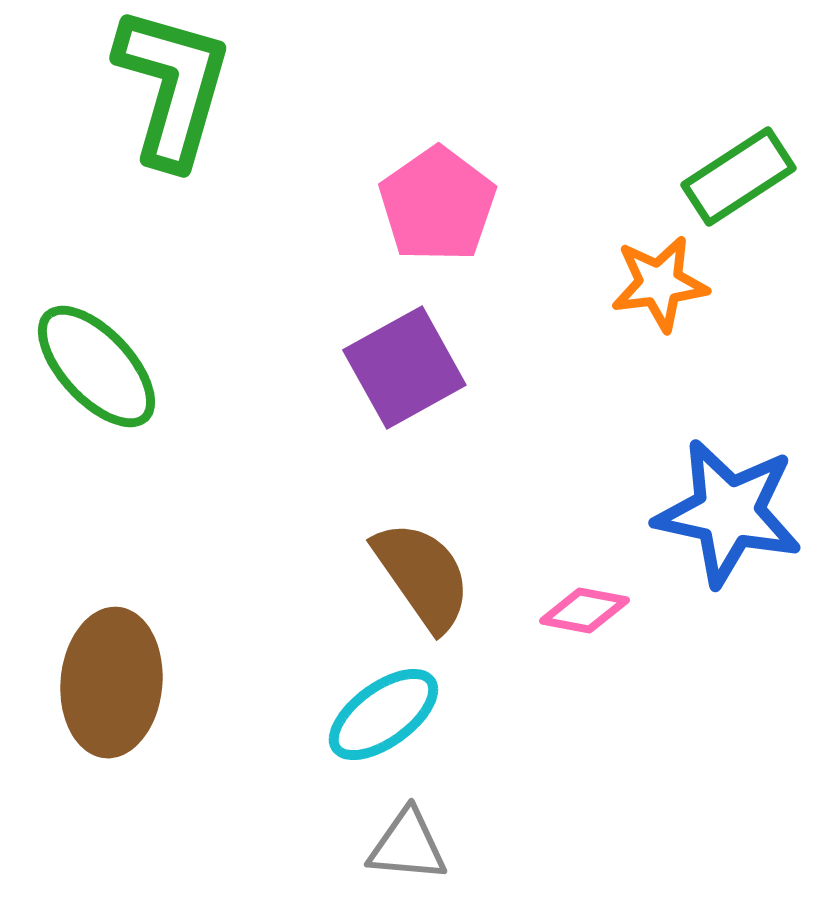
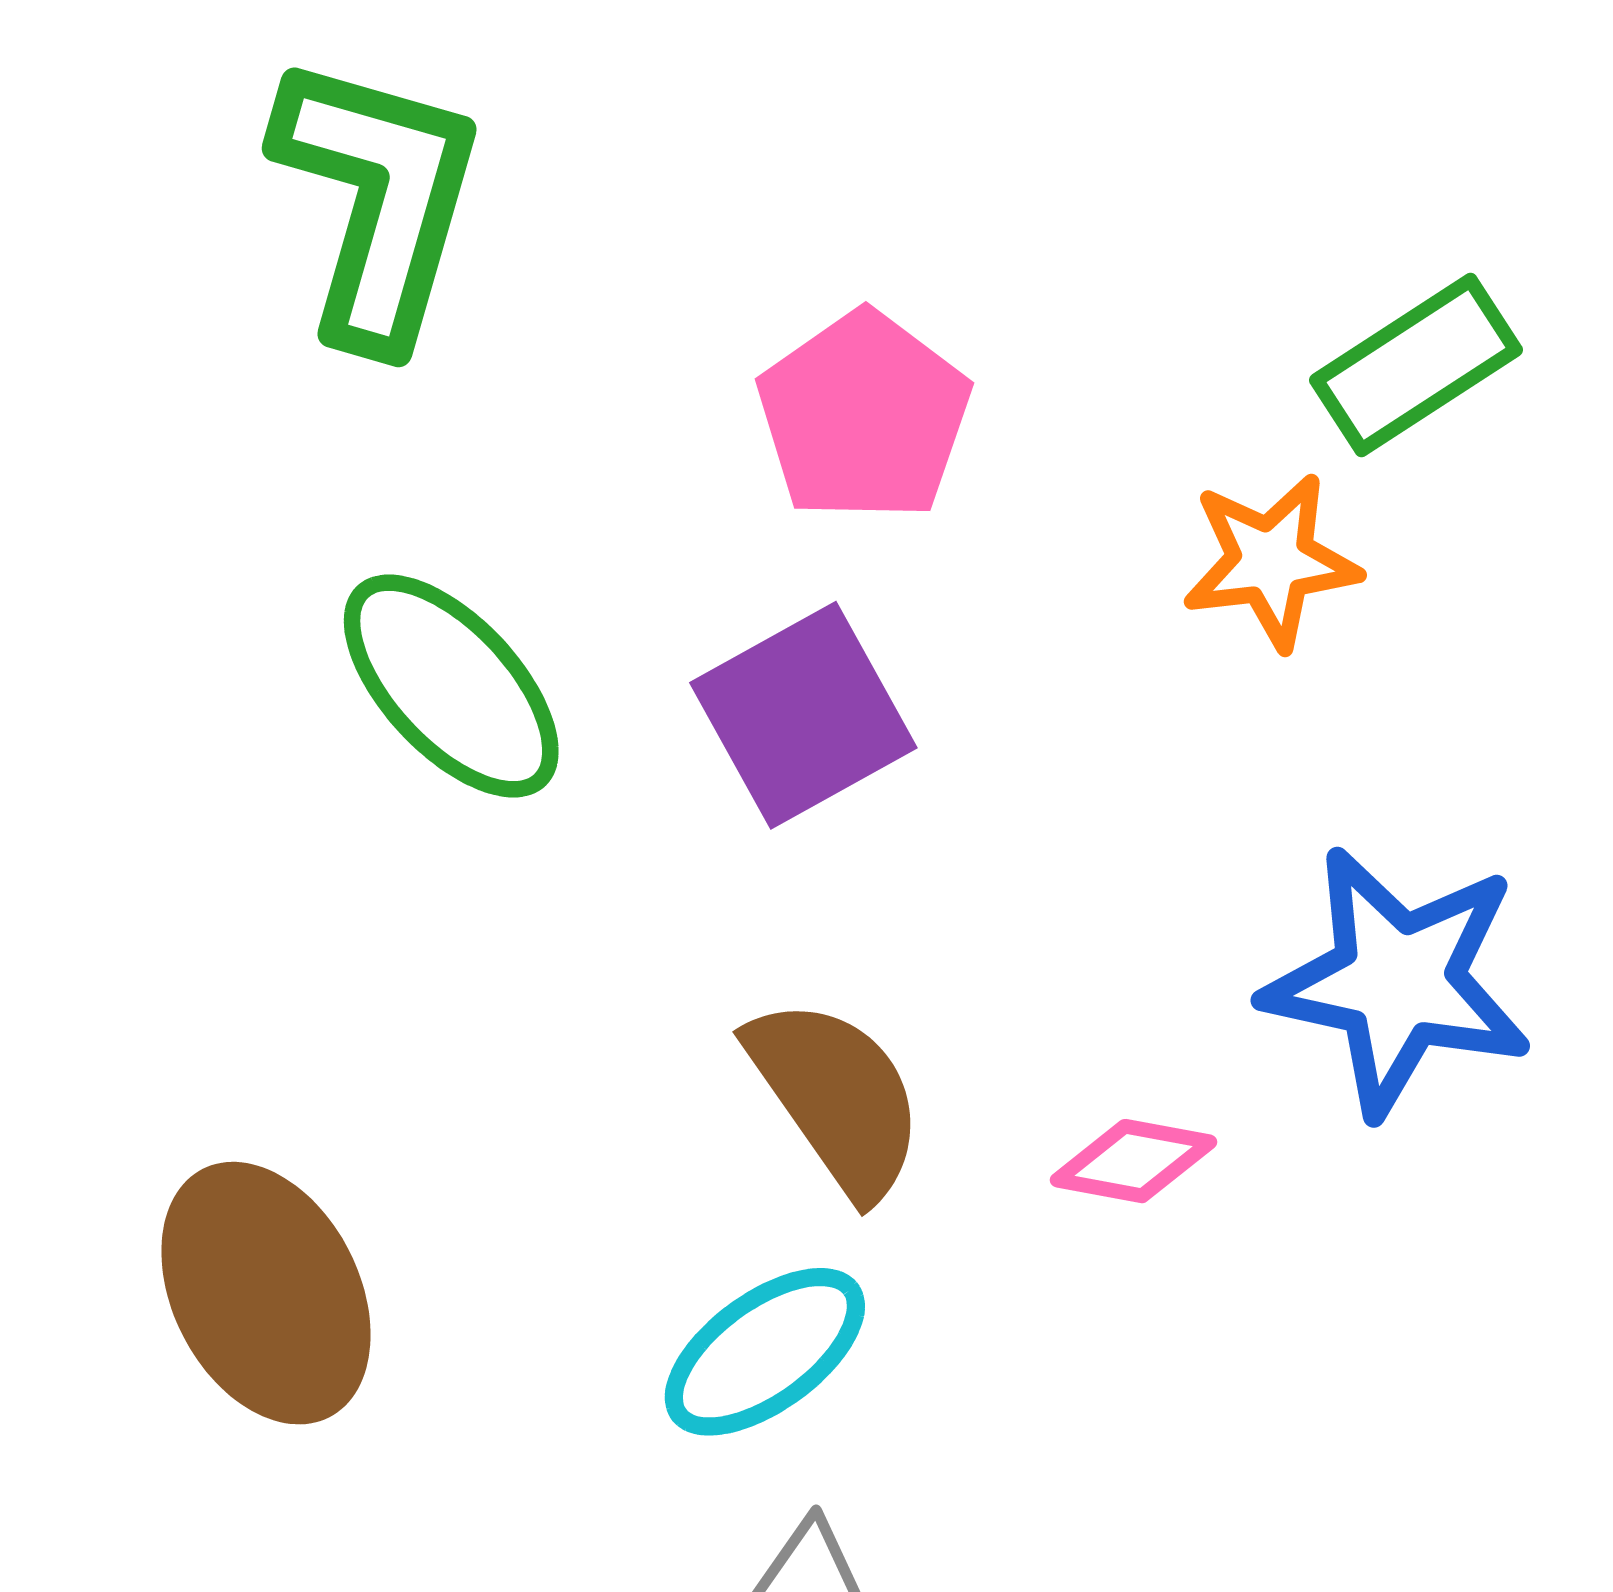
green ellipse: (96, 367) -> (451, 686), moved
brown ellipse: (111, 683) -> (266, 1293), turned -32

